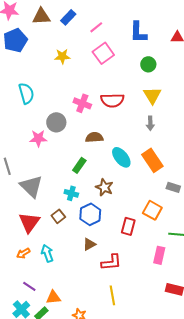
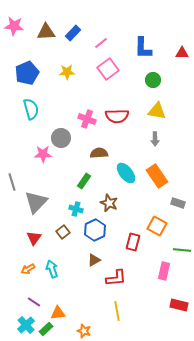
blue pentagon: (15, 40) -> (27, 73), moved
yellow triangle: (152, 95) -> (157, 111), turned -48
gray triangle: (31, 186) -> (36, 202), turned 30
red triangle: (29, 222) -> (34, 238), size x0.7

